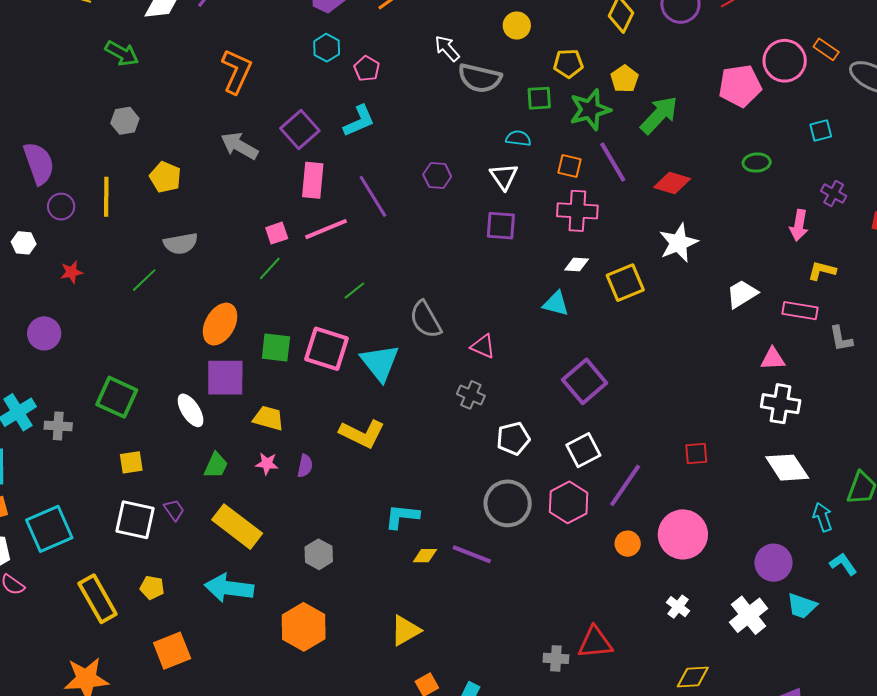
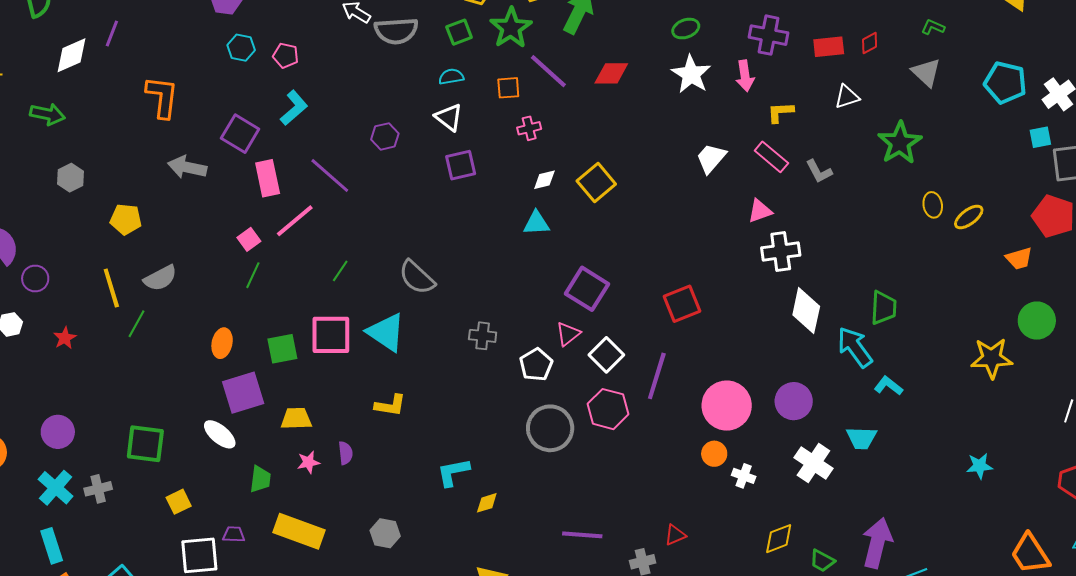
purple cross: (834, 194) -> (768, 35), size x1.5
yellow line: (106, 197) -> (111, 288), moved
pink cross: (577, 211) -> (529, 128), size x0.6
white star: (678, 243) -> (691, 74), moved
pink rectangle: (800, 311) -> (771, 157), turned 48
orange ellipse: (220, 324) -> (222, 343), size x0.7
purple circle: (44, 333) -> (58, 432), moved
pink triangle: (483, 346) -> (568, 334), moved, turned -44
yellow L-shape: (362, 434) -> (390, 405), size x0.7
red square: (696, 454) -> (682, 304), moved, size x1.5
white diamond: (787, 468) -> (806, 311), turned 63
purple trapezoid: (174, 510) -> (234, 534), turned -35
cyan arrow: (823, 517) -> (855, 347), size x1.5
orange circle: (628, 544) -> (714, 454), moved
purple line: (472, 554) -> (582, 535), moved
purple circle: (773, 563) -> (794, 401), moved
red triangle: (595, 643) -> (675, 535), size x0.6

